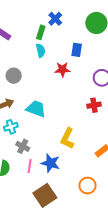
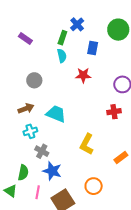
blue rectangle: (77, 50) -> (93, 48), moved
blue star: (50, 163) -> (52, 171), moved
pink line: (30, 166) -> (38, 192), moved
orange circle: (87, 186) -> (94, 186), moved

